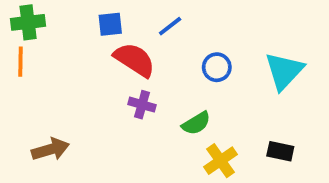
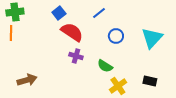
blue square: (110, 24) -> (59, 13), turned -32
blue line: (170, 26) -> (99, 13), moved
green semicircle: (196, 123) -> (105, 66), turned 63

